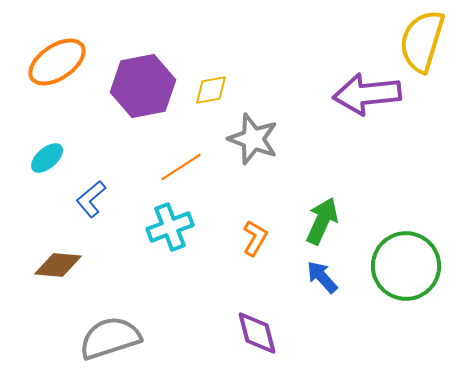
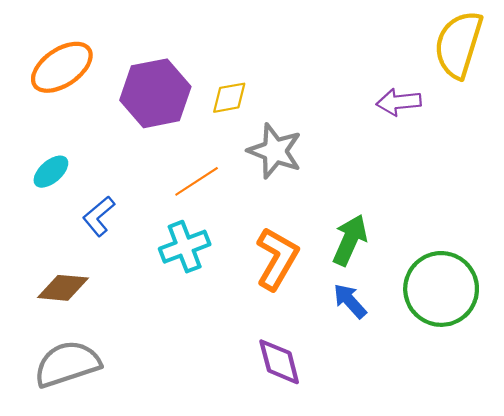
purple arrow: (367, 94) -> (399, 102), size x0.6
orange L-shape: (255, 238) -> (277, 259), size x1.6
gray semicircle: (110, 338) -> (67, 364), moved

